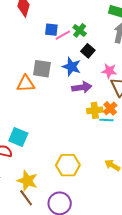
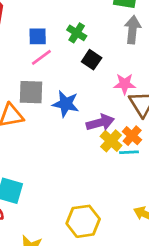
pink line: (63, 35) -> (41, 57), moved
blue star: (72, 67) -> (66, 104), moved
purple arrow: (82, 87) -> (100, 123), moved
yellow cross: (95, 110) -> (111, 141), turned -35

